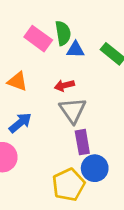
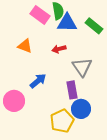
blue triangle: (75, 50) -> (67, 23), size x1.5
gray triangle: (73, 110) -> (82, 67), moved
blue arrow: (20, 123) -> (38, 81), moved

